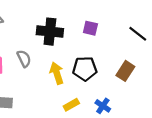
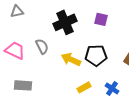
black cross: (50, 32) -> (65, 22), turned -30
yellow arrow: (57, 73) -> (71, 59), turned -48

